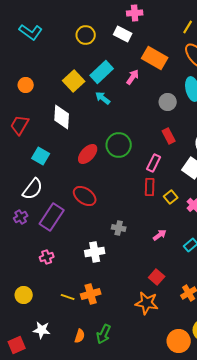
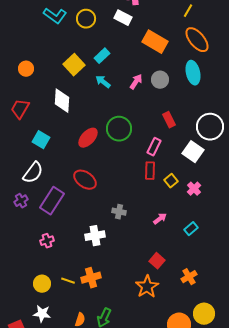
cyan L-shape: (31, 32) -> (55, 16), moved
cyan rectangle: (102, 72) -> (102, 56), size x0.7
pink arrow: (133, 77) -> (136, 82), moved
gray circle: (168, 102) -> (160, 80), moved
yellow circle: (24, 295) -> (42, 284), moved
orange star: (147, 303) -> (147, 287), turned 30

